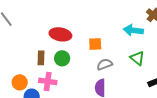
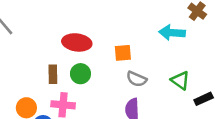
green triangle: (137, 58) -> (180, 80), moved
gray semicircle: (105, 64) -> (137, 79), turned -133

